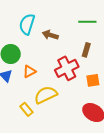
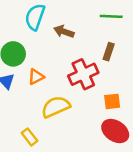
orange square: (93, 80) -> (112, 101), moved
yellow rectangle: (26, 109) -> (30, 137), moved

